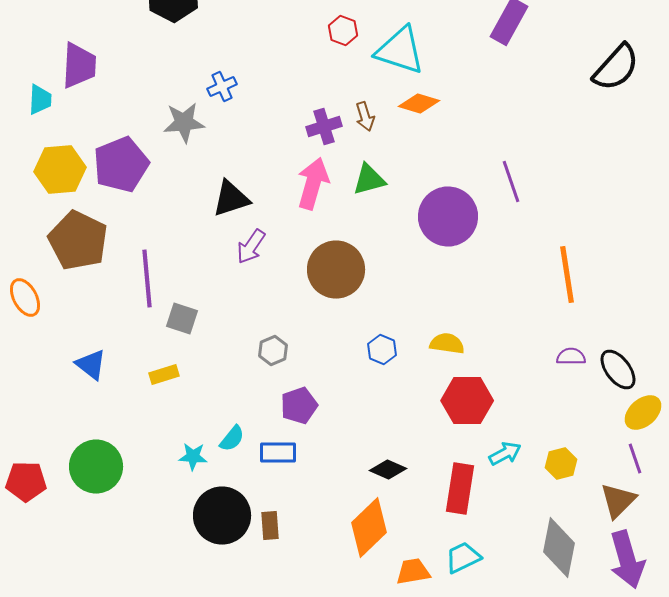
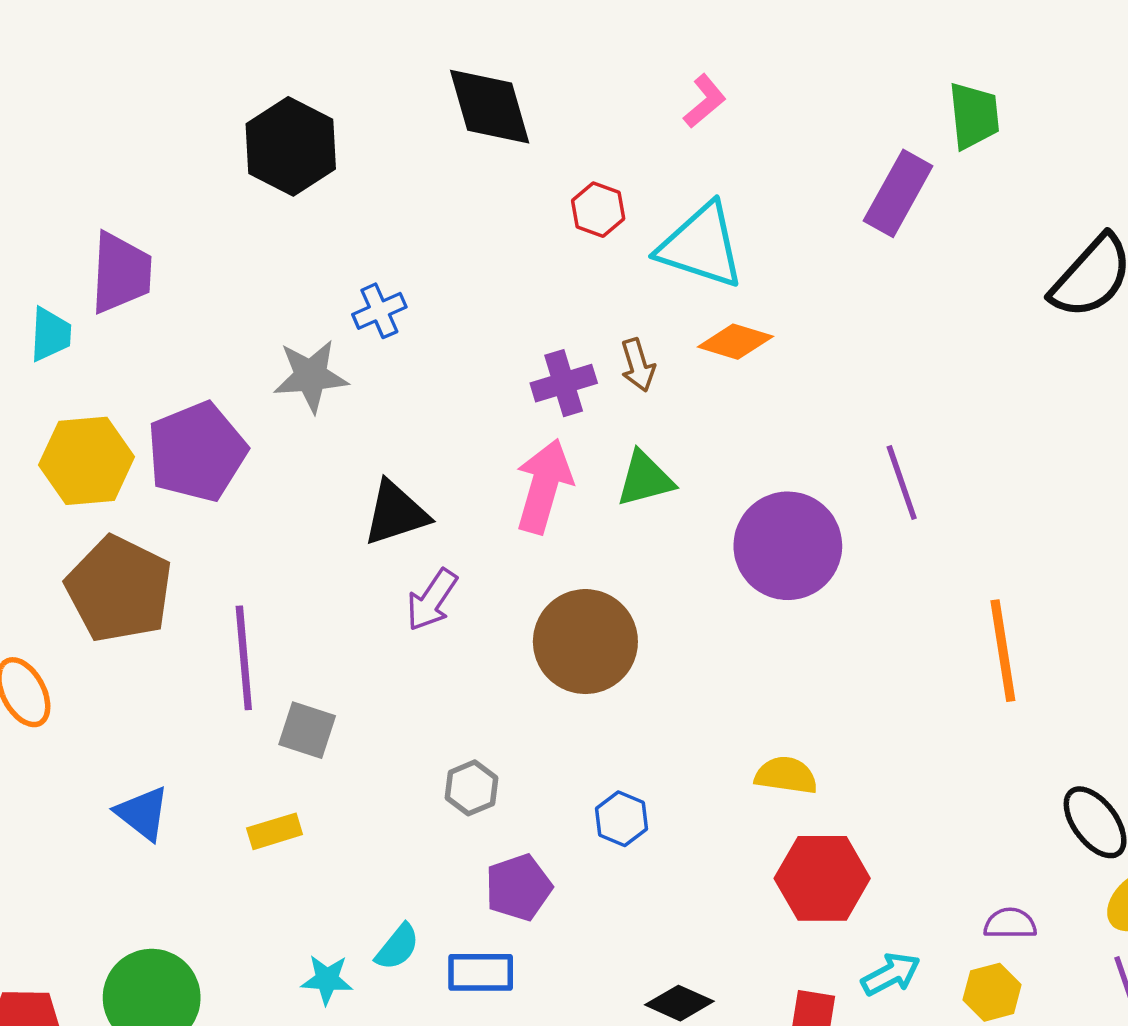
blue hexagon: (382, 350) -> (622, 819), moved
purple semicircle: (571, 356) -> (1010, 924), moved

